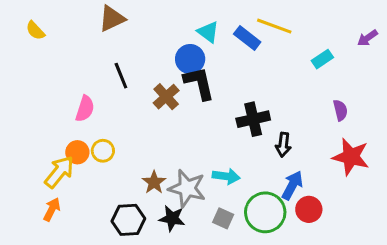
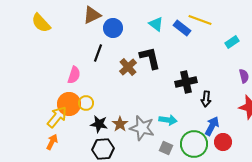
yellow semicircle: (35, 31) -> (41, 23), size x1.5
blue circle: (190, 59) -> (113, 28), moved
black line: (121, 76) -> (98, 53), turned 42
orange circle: (77, 152) -> (69, 104), size x1.5
black star: (172, 218) -> (99, 124), moved

